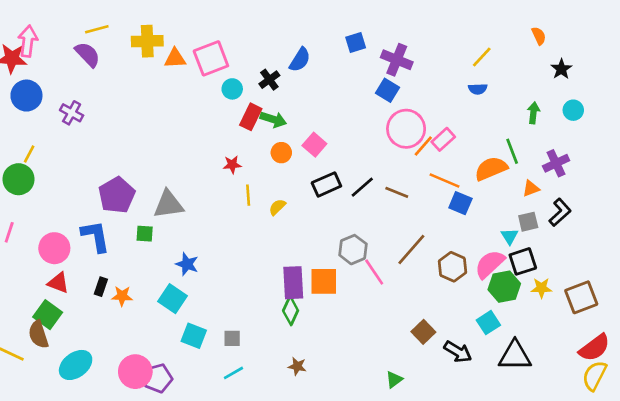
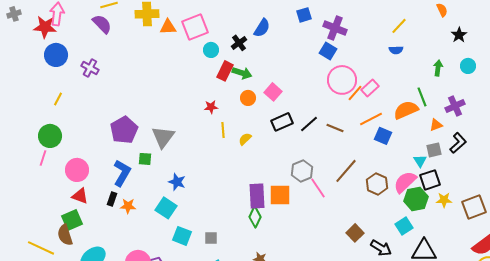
green circle: (19, 179) -> (50, 136), moved
orange line: (445, 180) -> (371, 119), turned -50
gray triangle: (168, 204) -> (163, 137), turned -45
blue L-shape: (95, 236) -> (122, 173), moved, turned 40
green square: (48, 315) -> (72, 220), turned 30

